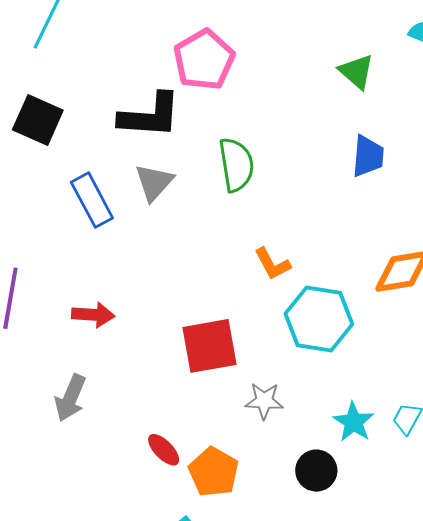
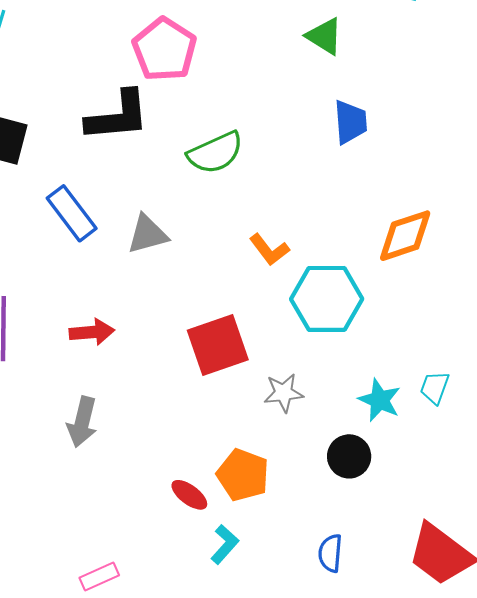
green semicircle: (236, 165) -> (215, 153), turned 84
gray triangle: (154, 182) -> (147, 234), moved, turned 42
red ellipse: (164, 450) -> (189, 495), moved

